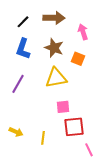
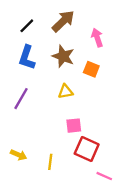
brown arrow: (54, 18) -> (63, 21), turned -45
yellow triangle: (56, 78) -> (66, 92), size x0.6
red square: (74, 127) -> (87, 149), turned 30
pink line: (89, 150) -> (104, 176), turned -40

